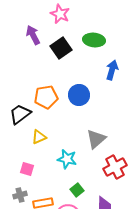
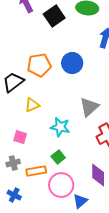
green square: (77, 190) -> (58, 157), moved

